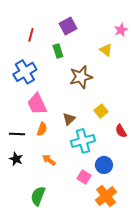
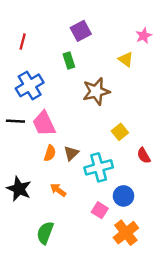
red line: (31, 35) -> (23, 42), moved
brown triangle: (69, 119) -> (71, 153), moved
black line: (17, 134) -> (15, 121), moved
black star: (16, 159) -> (19, 189), size x1.5

